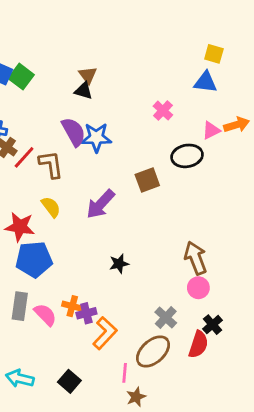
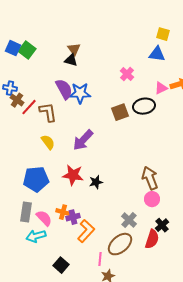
brown square: (147, 180) -> (120, 112), moved
red star: (20, 227) -> (73, 175), moved
cyan arrow: (20, 378) -> (36, 236), moved, turned -30

